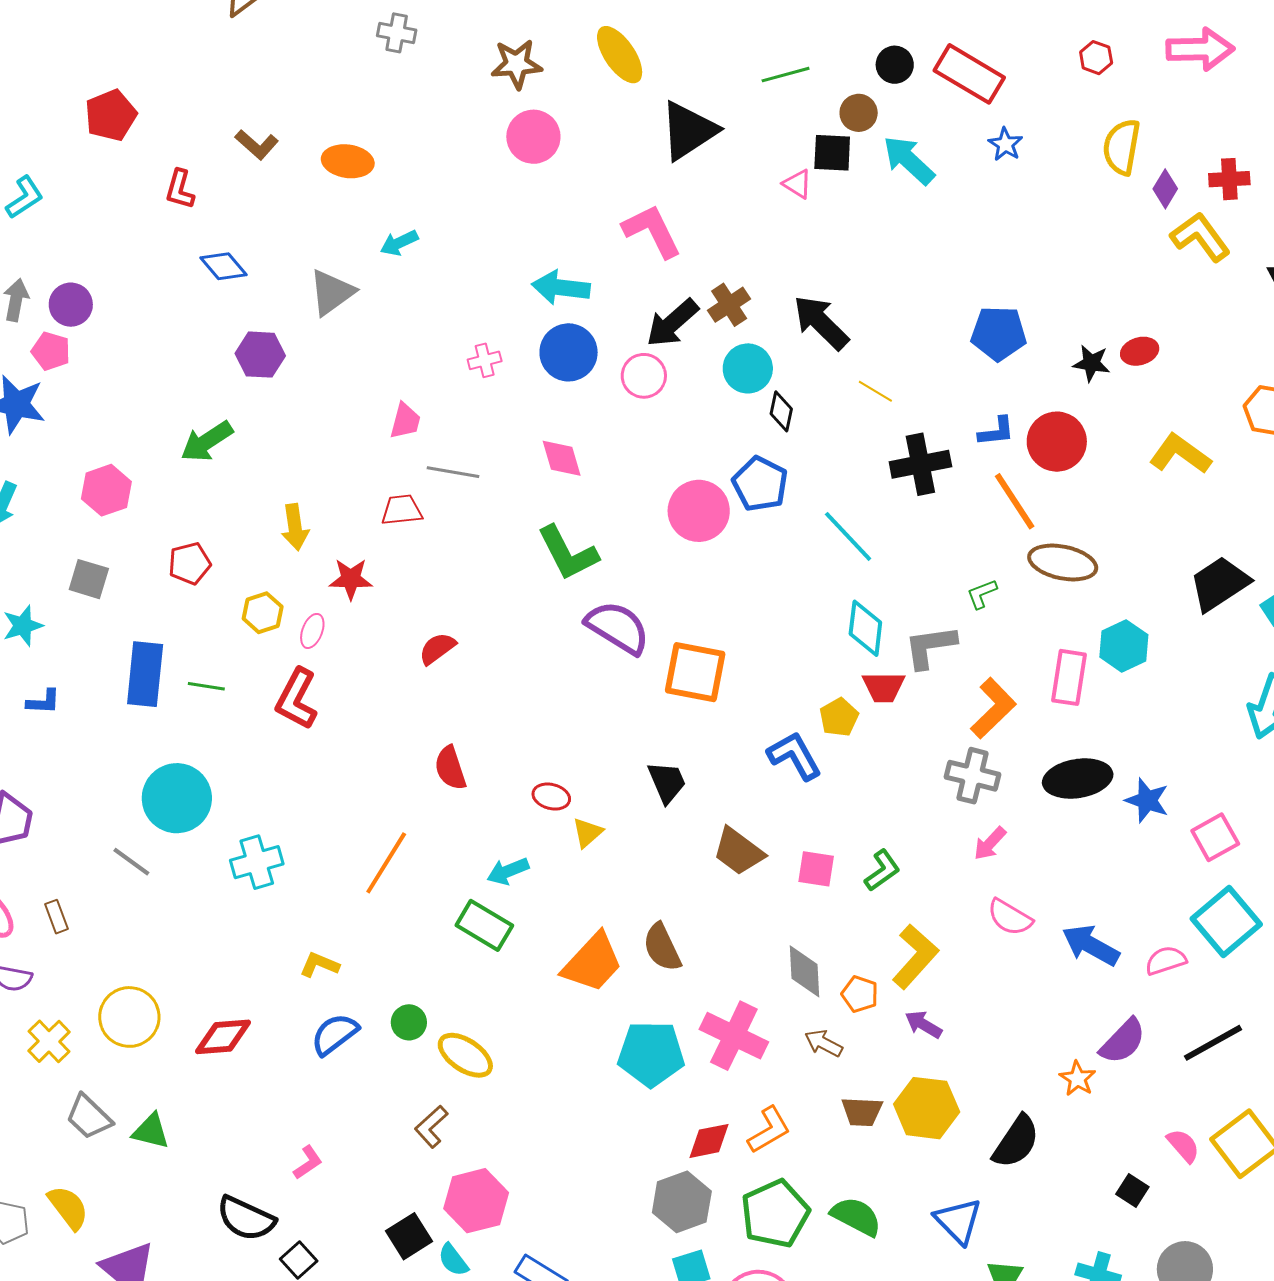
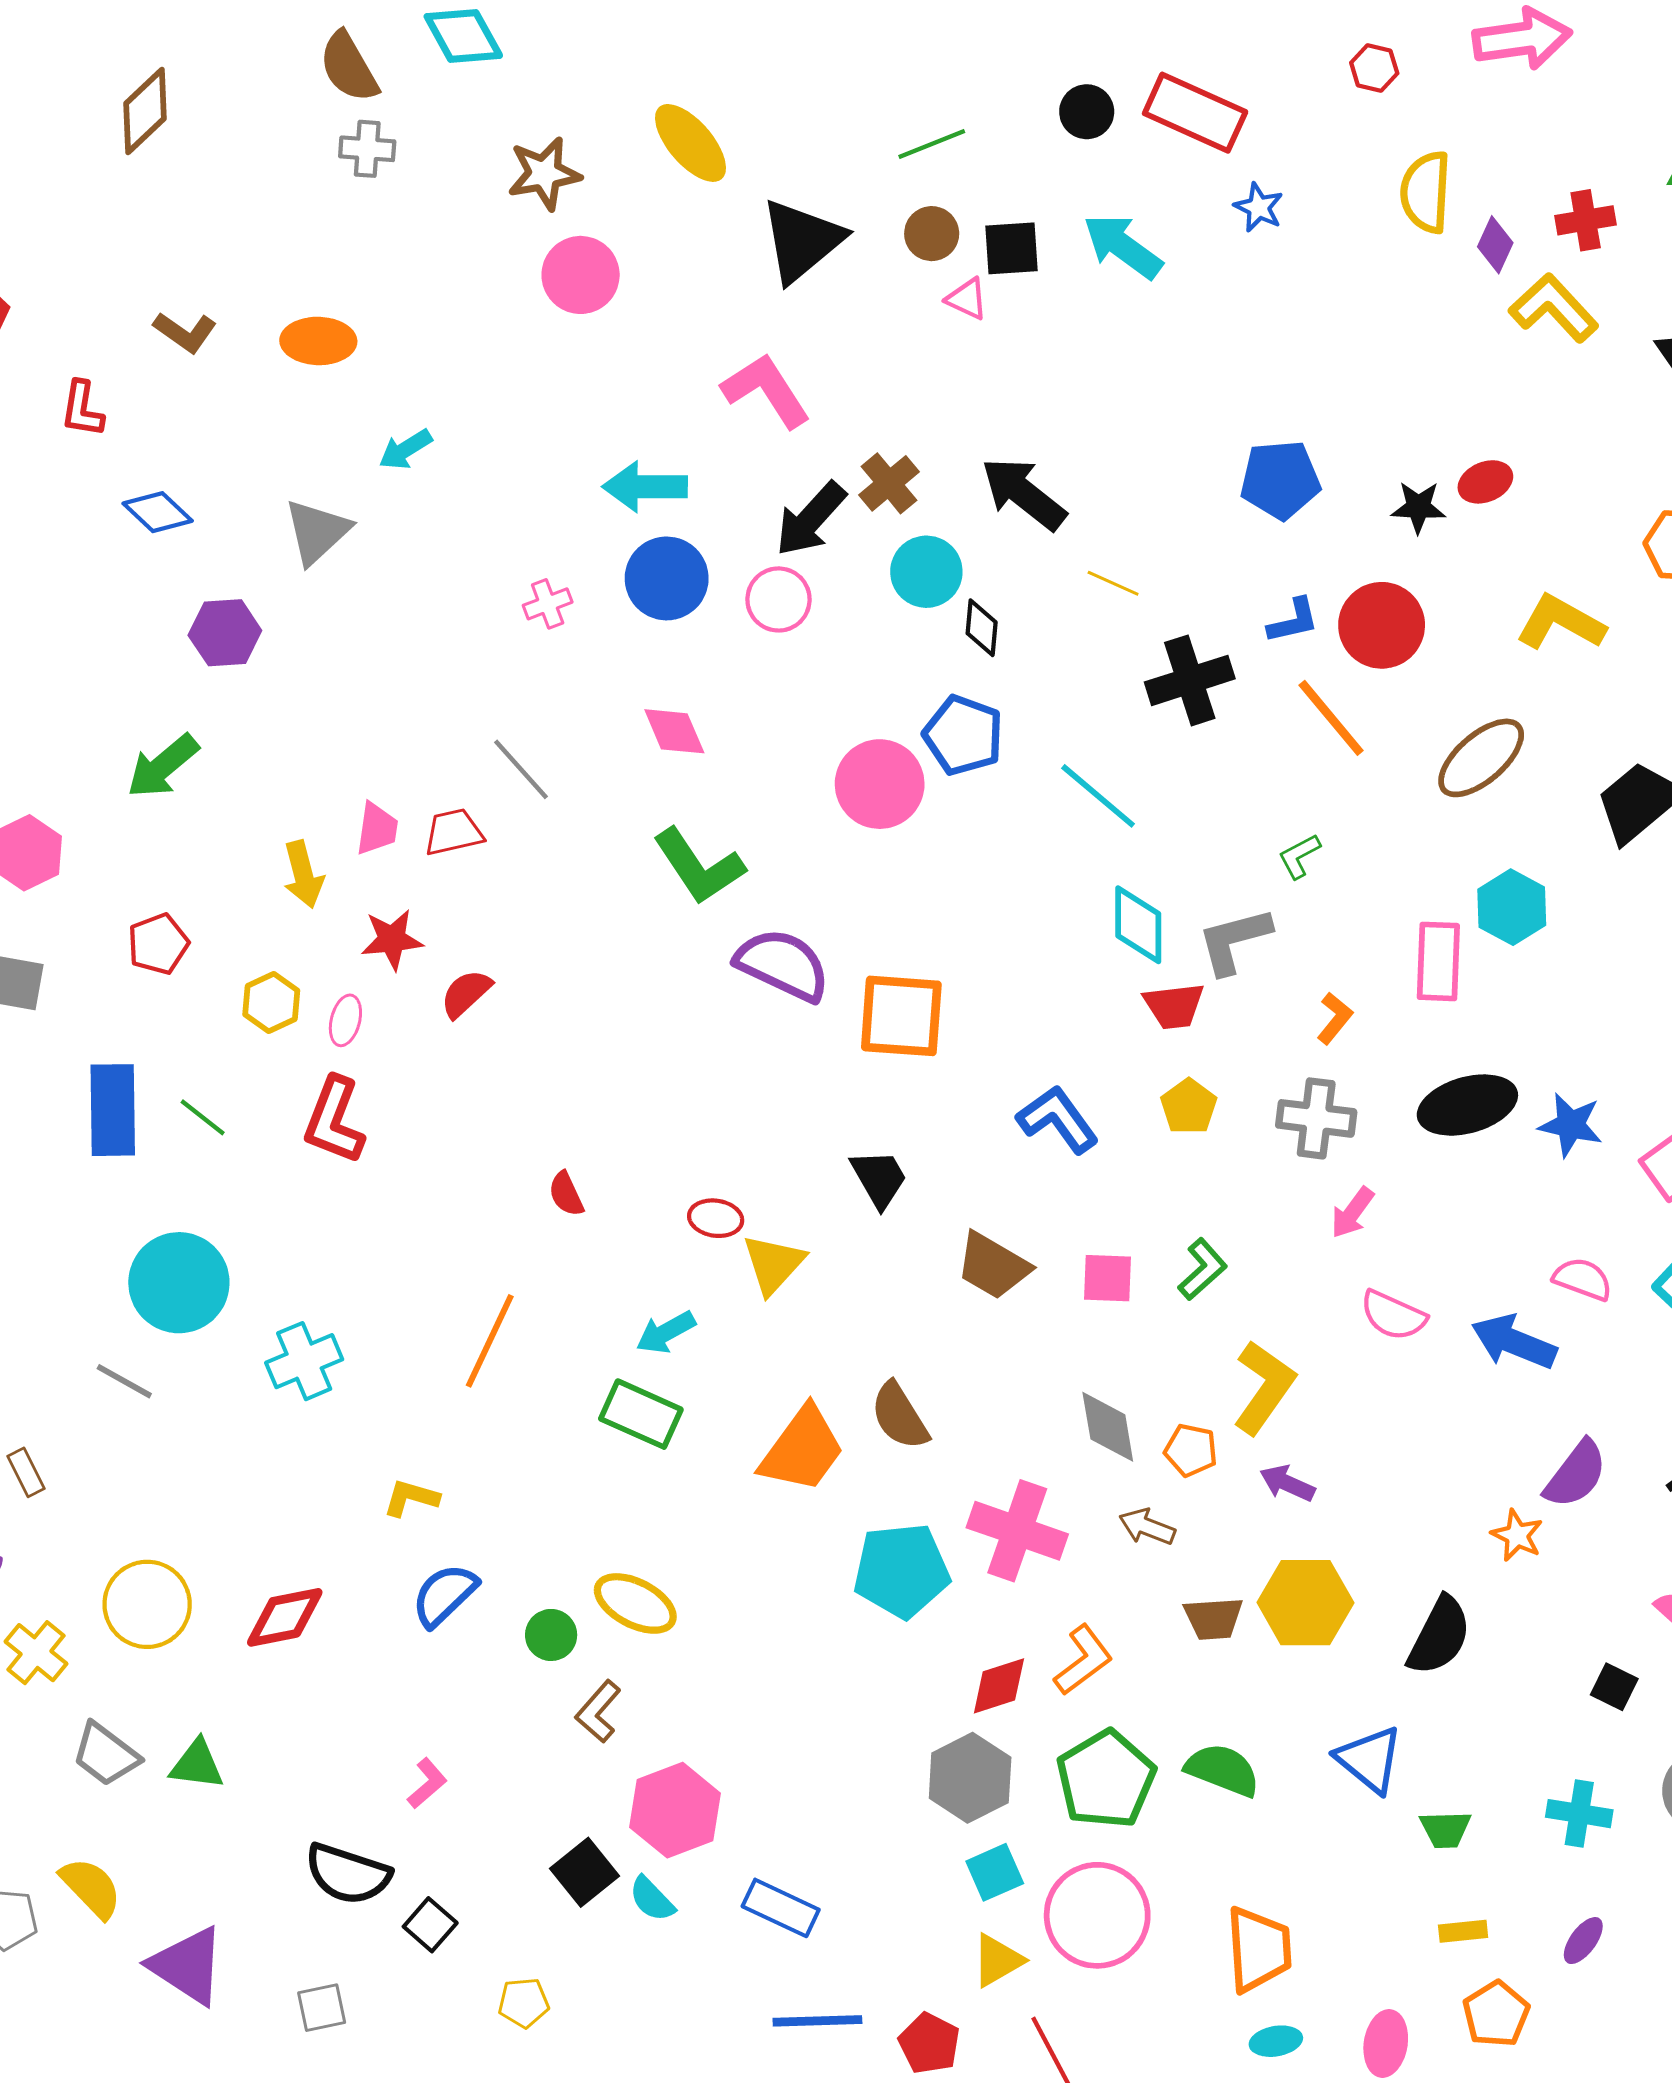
brown circle: (859, 113) -> (932, 234), moved
pink trapezoid: (405, 421) -> (377, 829), moved
gray line: (453, 472) -> (521, 769), turned 45
brown ellipse: (1063, 562) -> (1481, 758), moved, turned -46
red semicircle: (437, 648) -> (466, 993), moved
green line: (206, 686) -> (203, 1117), turned 36
orange L-shape: (993, 708) -> (1335, 1018), size x0.6
yellow pentagon: (839, 717) -> (1189, 1107), moved
red semicircle: (450, 768) -> (566, 1194), size x0.7
yellow triangle: (587, 833) -> (773, 1264), size x1.4
pink semicircle: (1166, 961) -> (1583, 1279), moved, turned 45
green circle: (409, 1022) -> (551, 1635), moved

